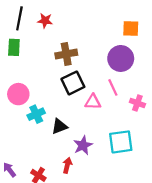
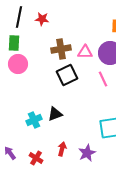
pink circle: (18, 94) -> (18, 64), moved
pink triangle: (93, 102) -> (85, 52), moved
cyan cross: (36, 114) -> (34, 120), moved
purple star: (83, 145) -> (87, 153), moved

